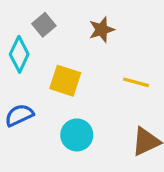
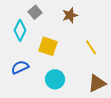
yellow line: (136, 82) -> (91, 47), turned 42

